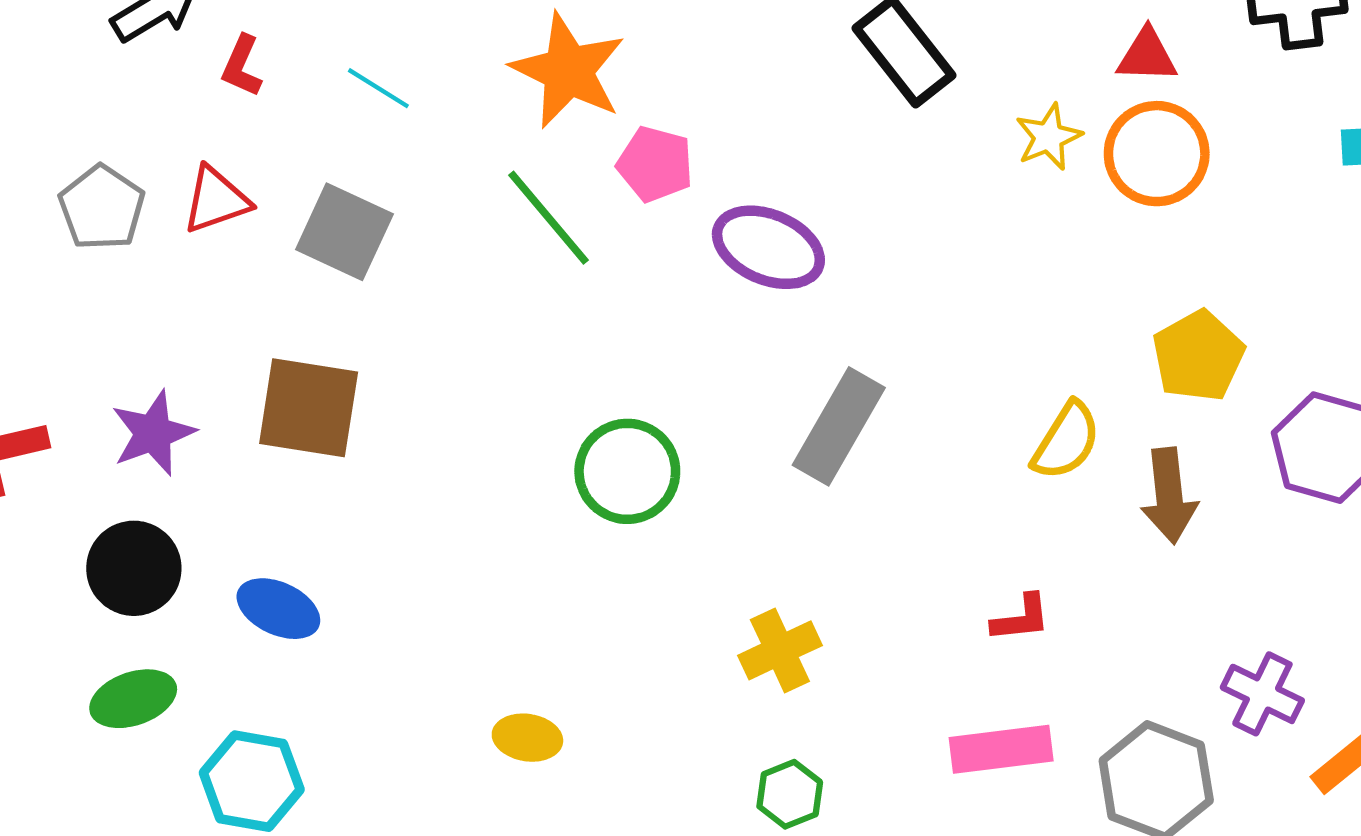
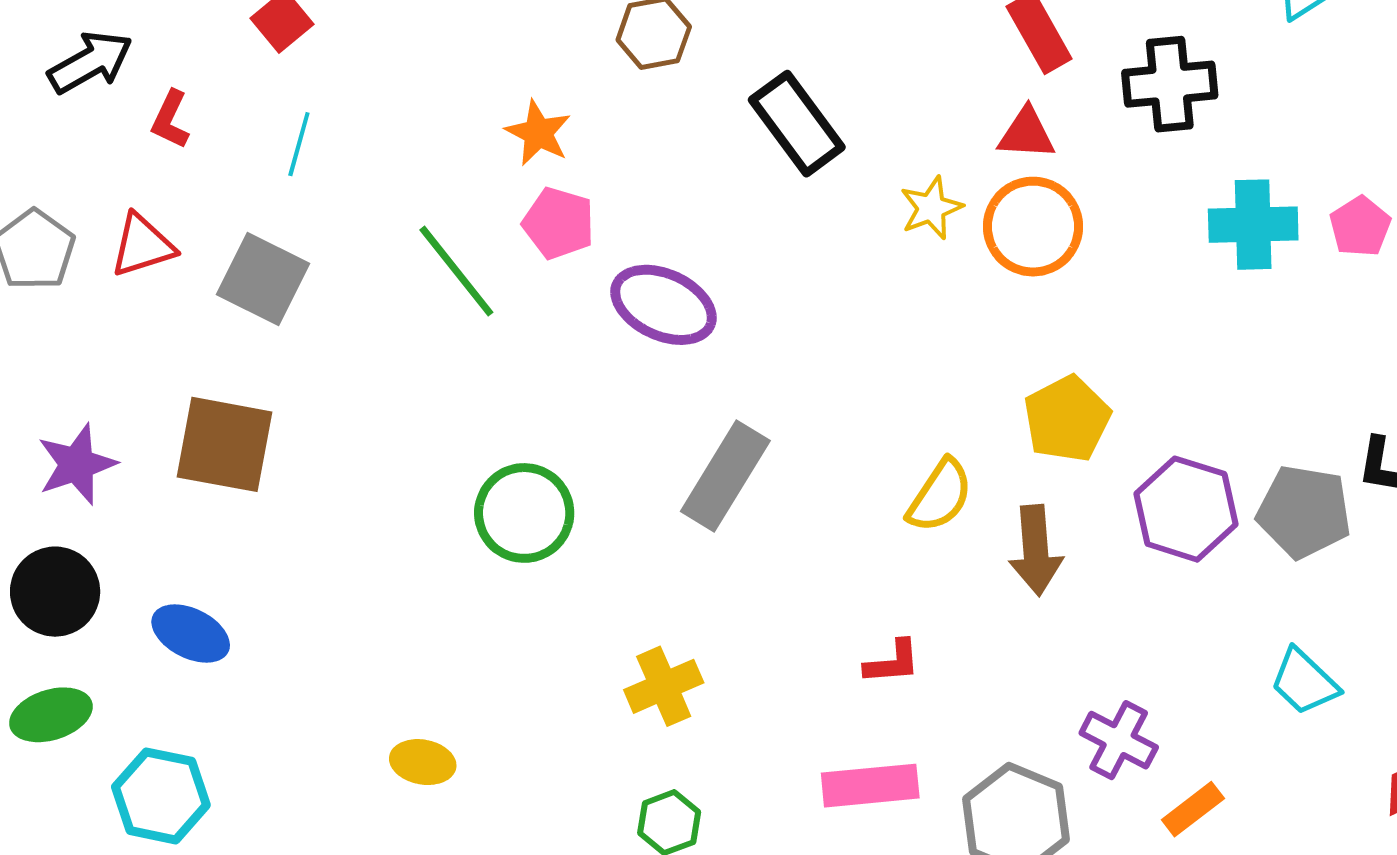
orange star: (568, 71) -> (538, 133), moved, size x0.6
cyan line: (378, 88) -> (299, 144), turned 72

